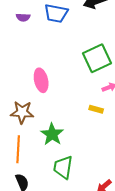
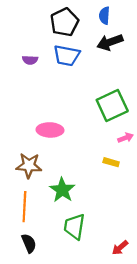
pink ellipse: (41, 80) -> (50, 130), turned -75

